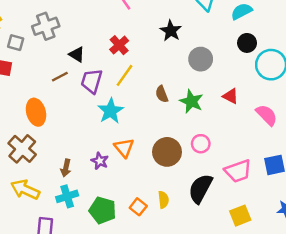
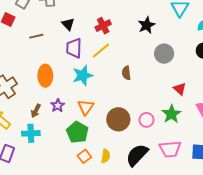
brown line: (60, 77) -> (36, 36), moved
purple trapezoid: (92, 81) -> (74, 48), turned -30
green star: (191, 101) -> (171, 114), moved
orange ellipse: (36, 112) -> (45, 76), moved
purple star: (100, 161) -> (58, 105), moved
green pentagon: (103, 210) -> (77, 132), moved

